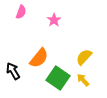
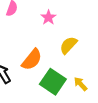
yellow semicircle: (84, 57) -> (68, 45), moved

